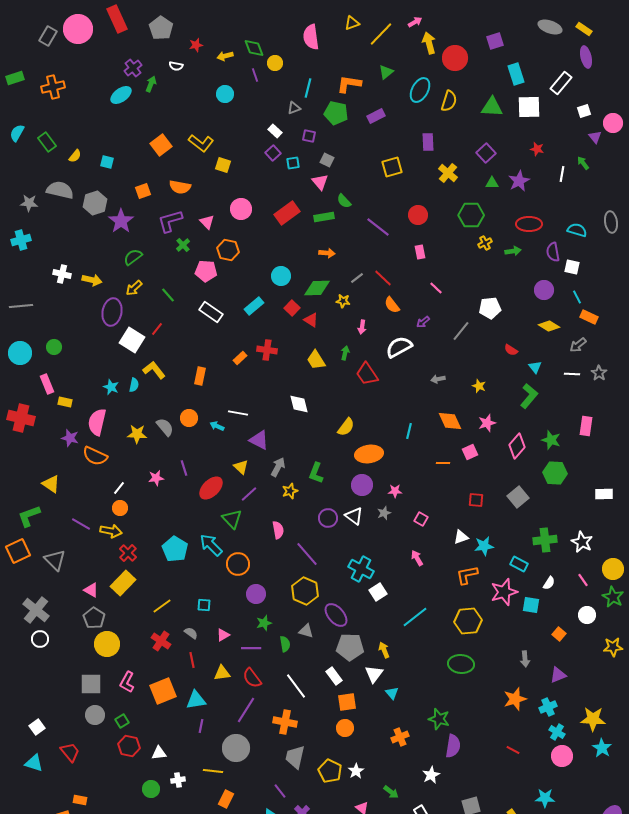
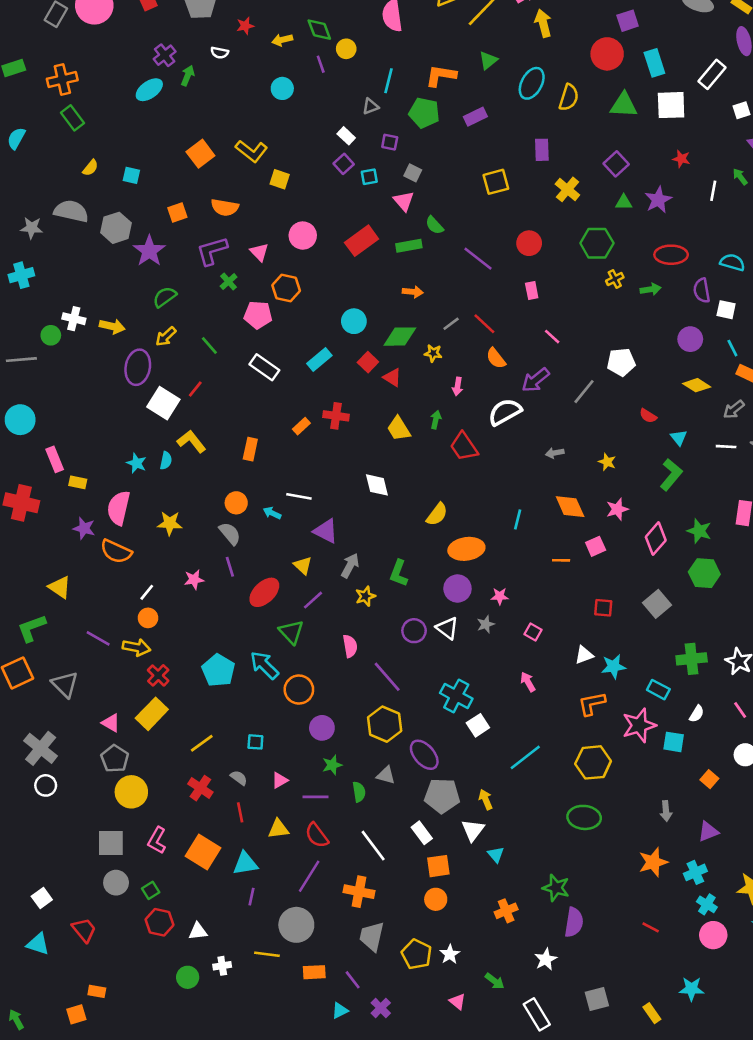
red circle: (455, 58) -> (607, 54), moved
green rectangle: (47, 142) -> (73, 118), moved
purple arrow: (423, 322) -> (535, 380), size x1.6
green circle: (54, 347) -> (51, 335), moved
gray semicircle: (165, 427) -> (230, 534), moved
orange square: (163, 691) -> (203, 852), turned -36
orange rectangle: (226, 799) -> (314, 972), moved, turned 60

